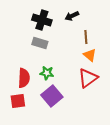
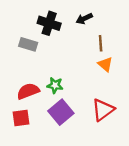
gray rectangle: (40, 43) -> (28, 44), moved
red semicircle: (24, 78) -> (28, 91), turned -114
red triangle: (88, 78) -> (103, 110), moved

